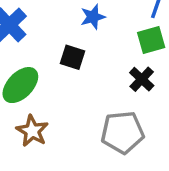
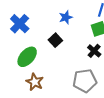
black square: (72, 57) -> (55, 40), turned 32

